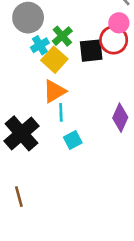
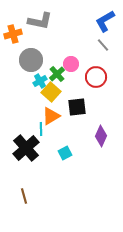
pink circle: (119, 23) -> (71, 64), moved
black square: (91, 51) -> (77, 107), moved
cyan line: (61, 112) -> (41, 129), moved

